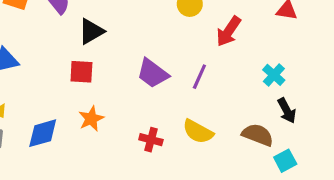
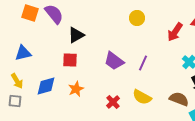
red arrow: (229, 31) -> (175, 32), moved
blue diamond: (43, 133) -> (46, 86), moved
red cross: (151, 140) -> (113, 102), turned 32

